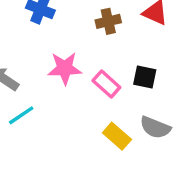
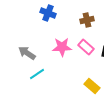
pink rectangle: (106, 84) -> (86, 47), moved

